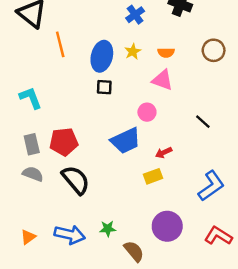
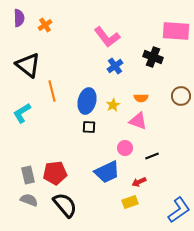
yellow star: (133, 51) -> (113, 105), moved
cyan L-shape: (30, 98) -> (22, 113), moved, turned -100
black line: (203, 122) -> (152, 156), moved, turned -64

